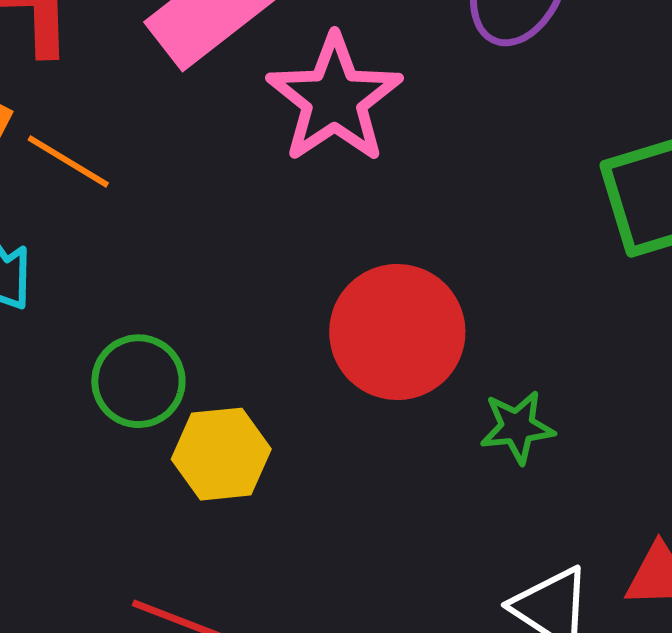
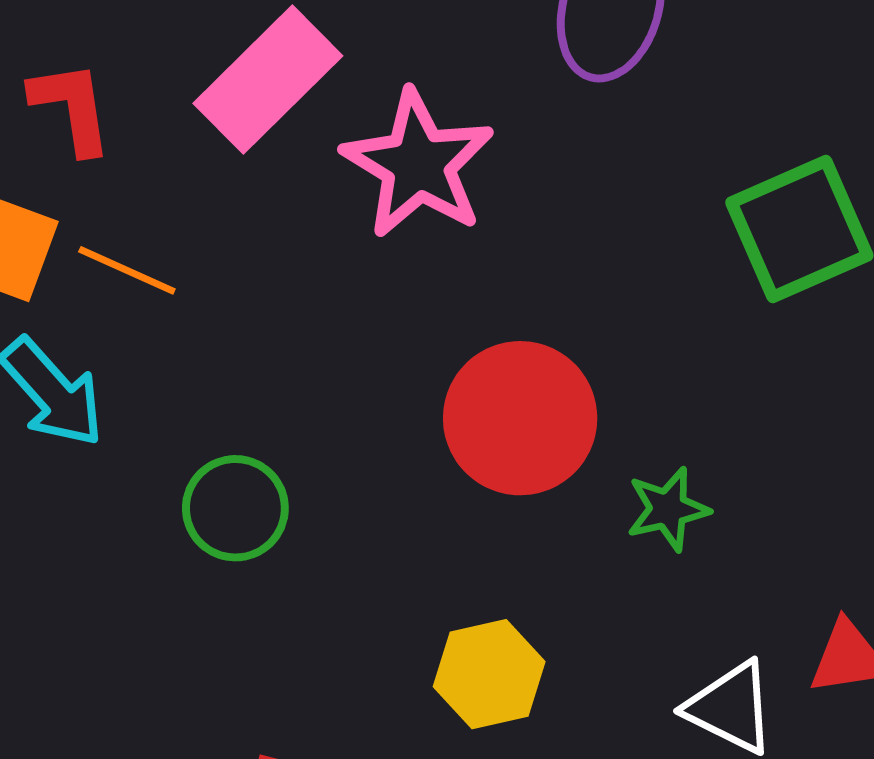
yellow hexagon: (221, 454) -> (489, 674), moved

